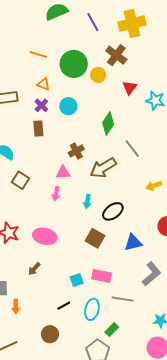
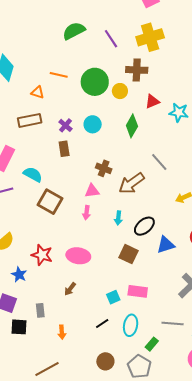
brown cross: (116, 55) -> (137, 70), turned -30
orange triangle: (43, 84) -> (38, 92), moved
red triangle: (130, 88) -> (152, 101), turned 35
green diamond: (108, 124) -> (132, 126), moved
brown cross: (76, 151) -> (104, 168), turned -35
brown square: (20, 180) -> (50, 202), size x1.4
blue triangle: (133, 243) -> (166, 245), moved
gray line: (123, 299) -> (173, 324), moved
orange arrow: (16, 307) -> (62, 332), moved
brown circle: (50, 334) -> (105, 361), moved

